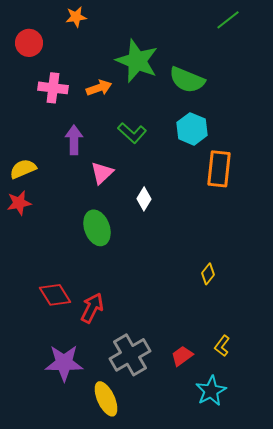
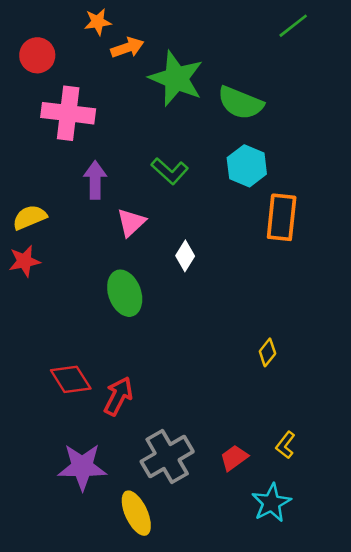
pink cross: (53, 88) -> (68, 113), size x1.4
orange arrow: (99, 88) -> (127, 48), moved

